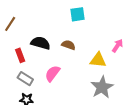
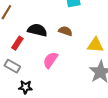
red rectangle: (20, 55) -> (17, 43), turned 56
gray rectangle: (25, 79) -> (12, 66), moved

